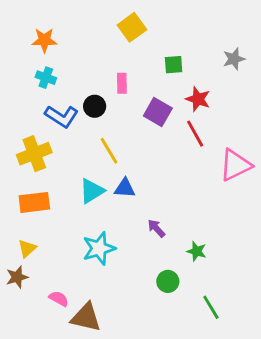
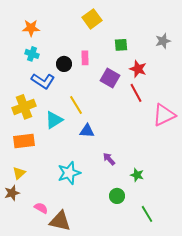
black circle: (95, 106) -> (64, 64), moved
cyan triangle: (92, 191) -> (54, 120), moved

